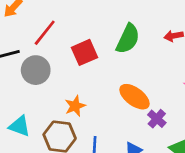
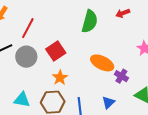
red square: (85, 52) -> (56, 51), moved

